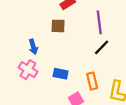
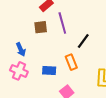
purple line: (99, 22) -> (62, 23), moved
orange rectangle: (92, 81) -> (71, 62), moved

